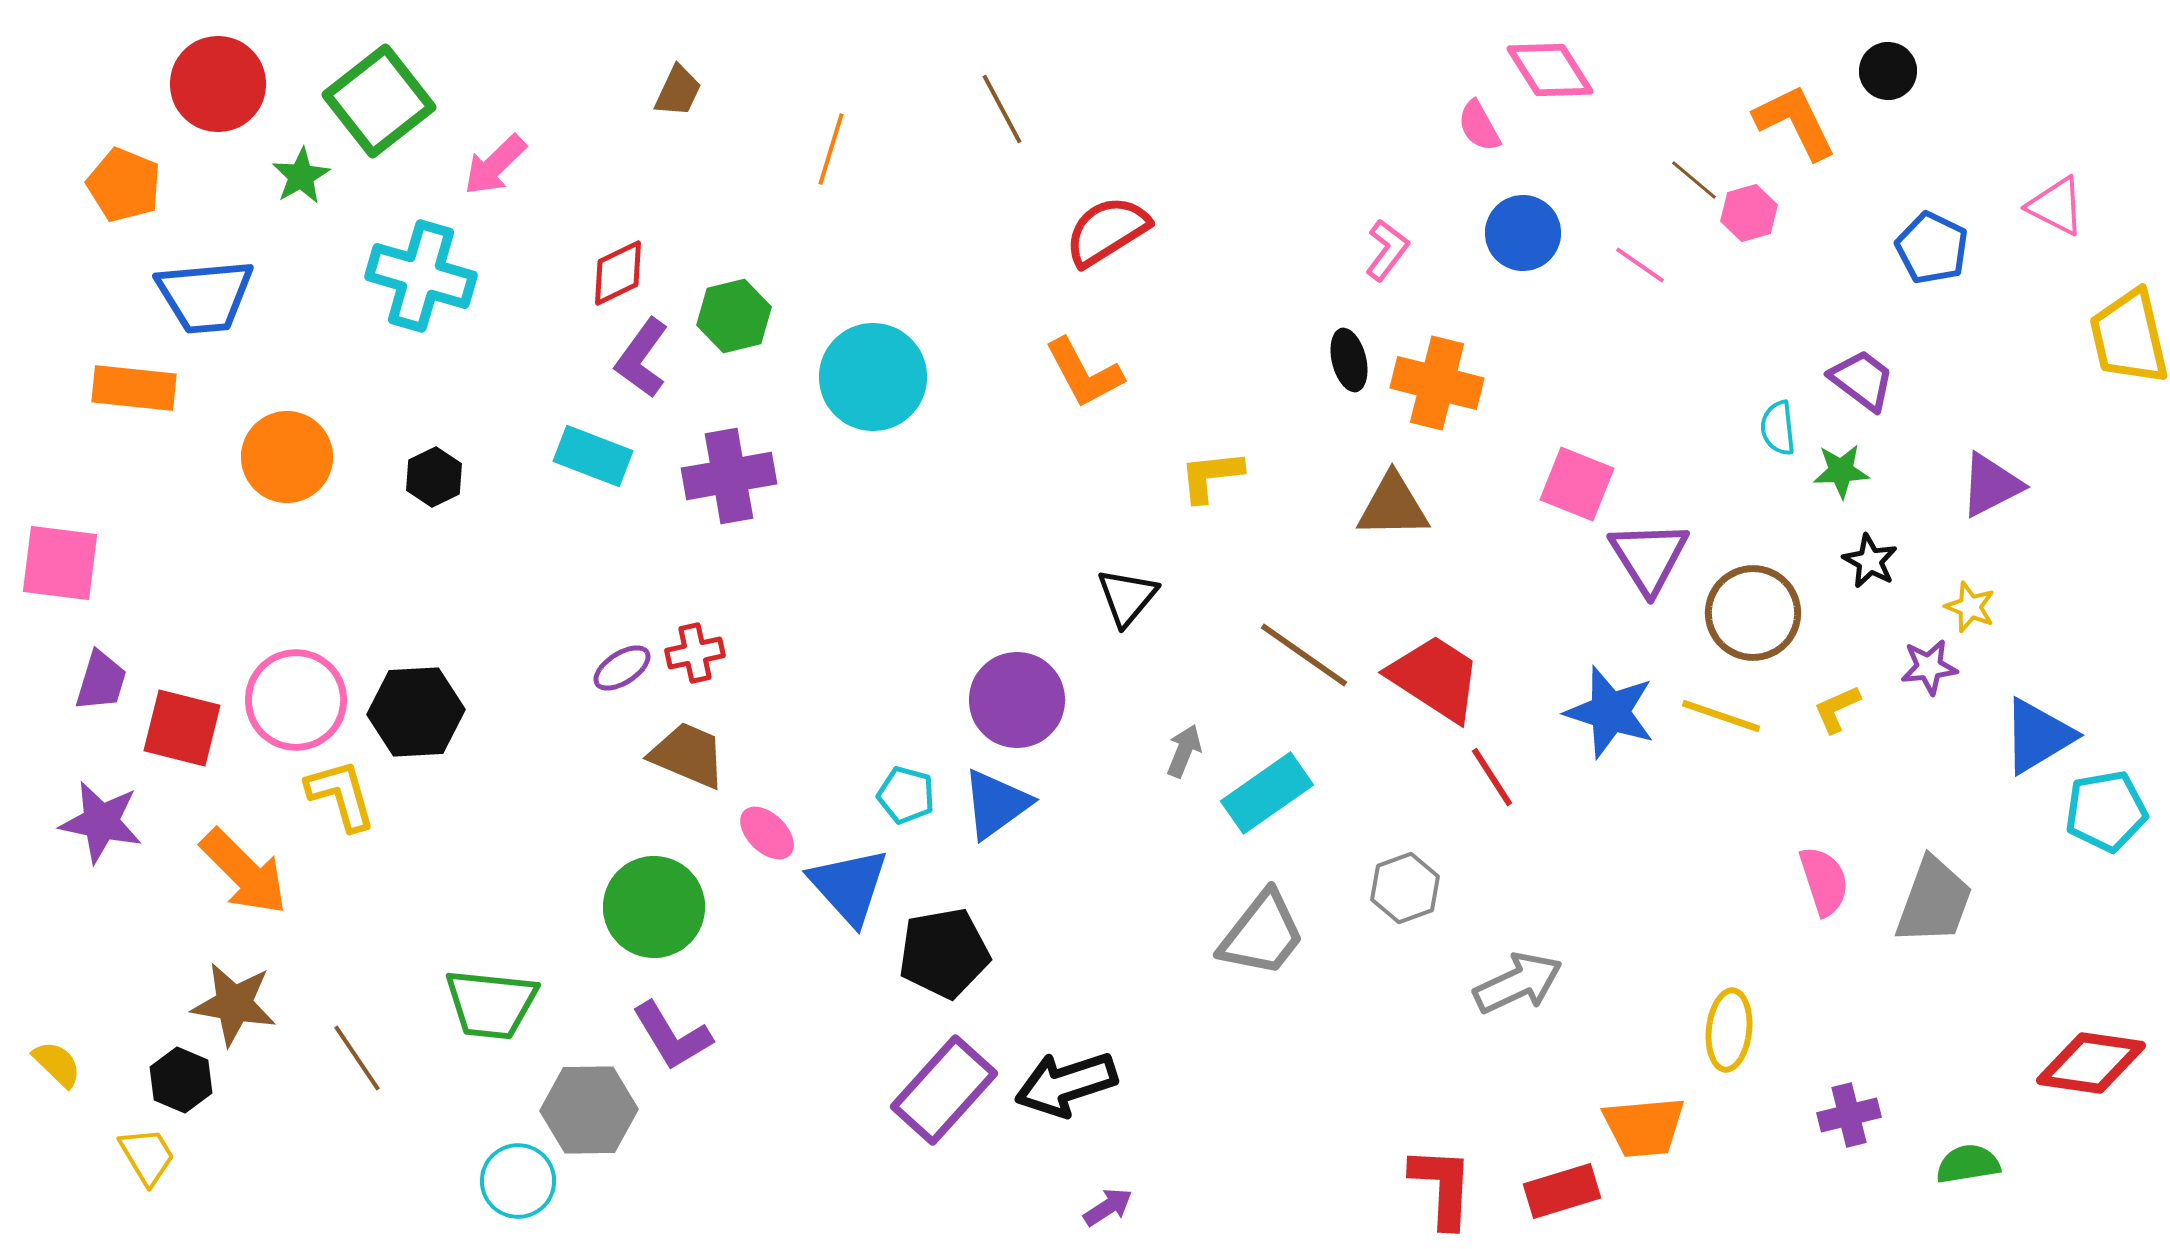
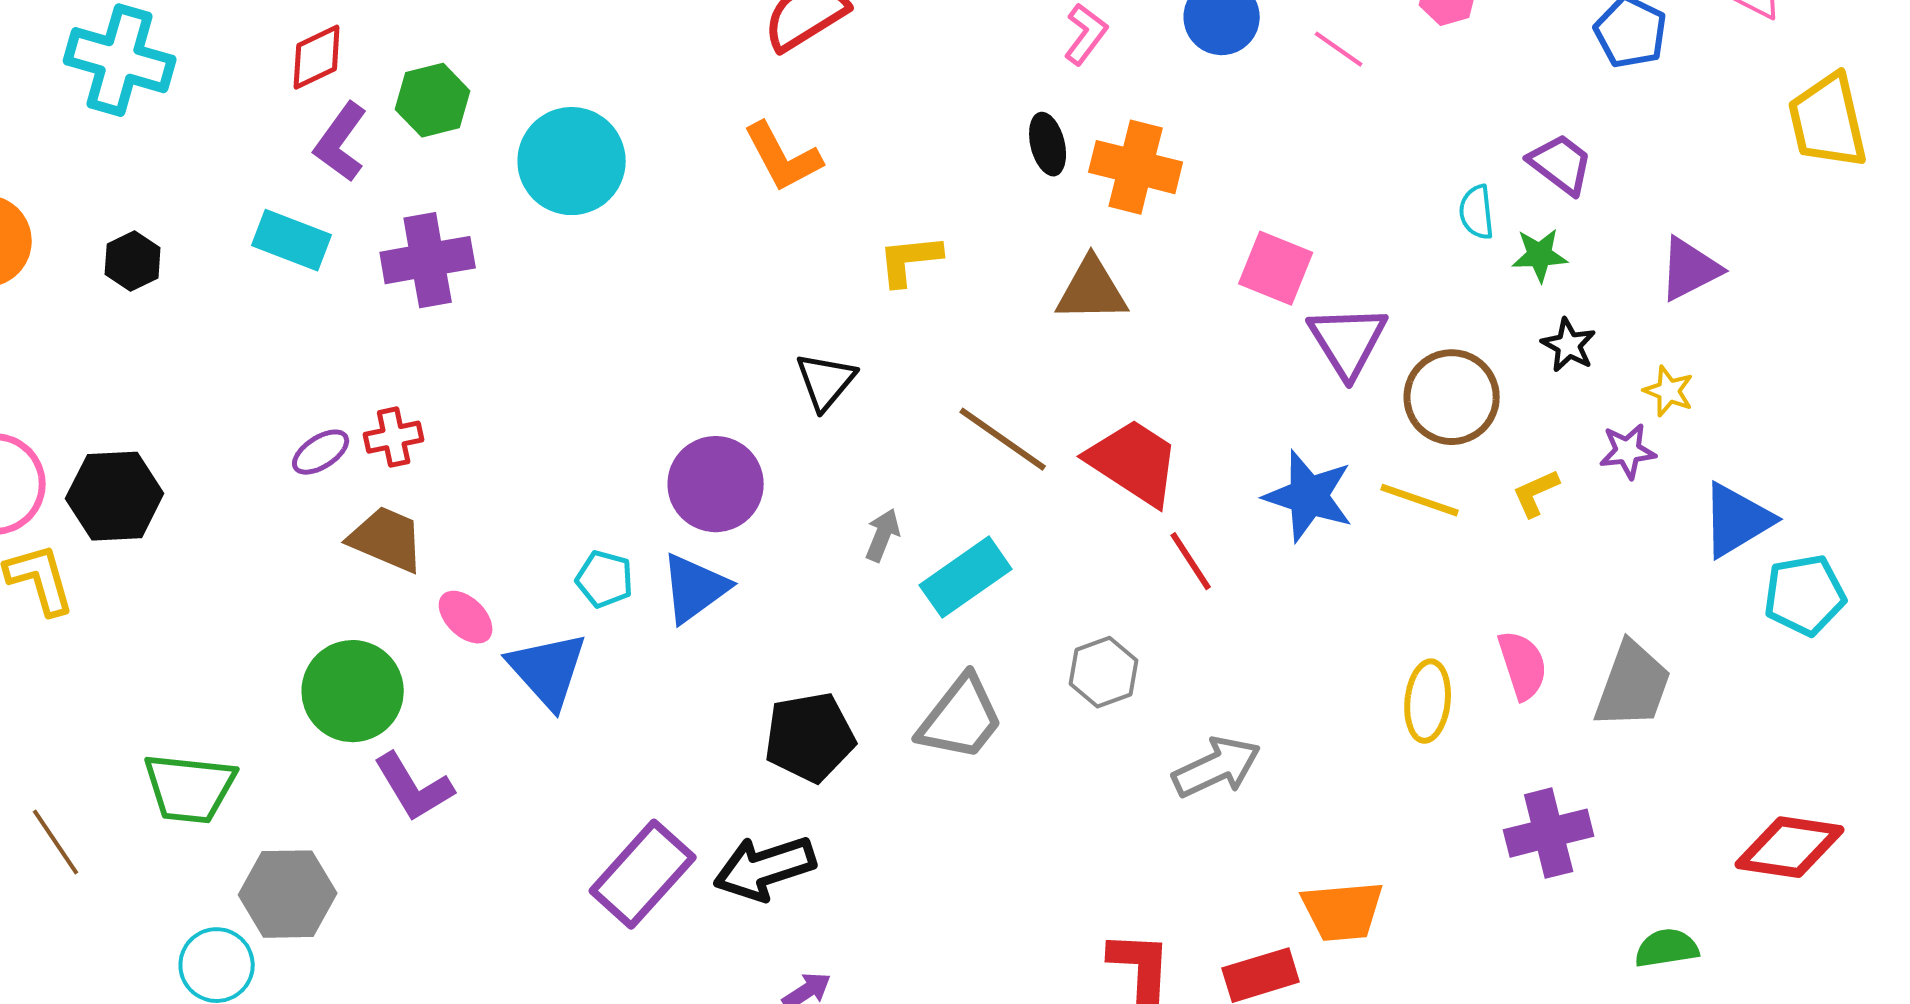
black pentagon: (944, 953) -> (810, 737), moved
yellow ellipse: (1729, 1030) -> (1428, 701), moved
purple L-shape: (672, 1036) -> (414, 787), moved
purple cross: (1849, 1115) -> (1549, 833), moved, size x1.4

